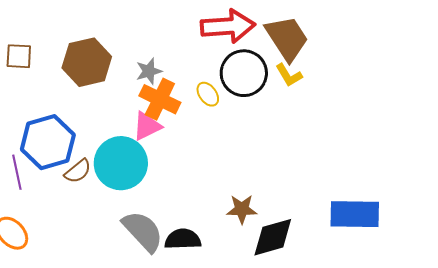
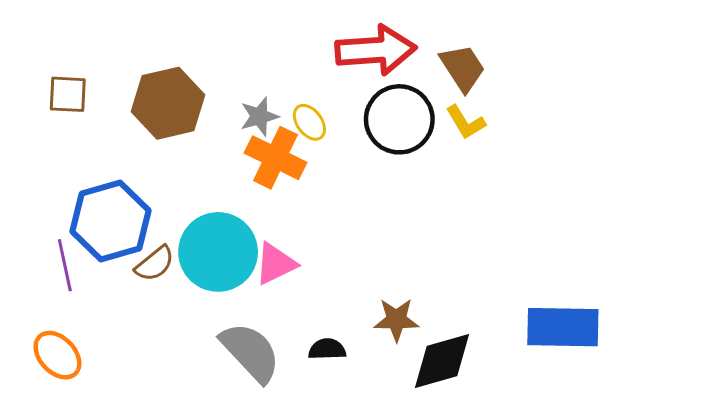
brown trapezoid: (287, 38) -> (463, 68), size x0.7
yellow ellipse: (208, 94) -> (309, 122), moved
pink triangle: (147, 126) -> (276, 264), moved
black semicircle: (183, 239) -> (327, 349), moved, size x0.7

